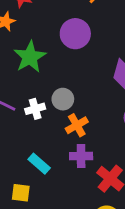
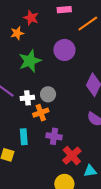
orange cross: (77, 125) -> (41, 113), moved
cyan rectangle: (39, 164) -> (24, 137), turned 35

